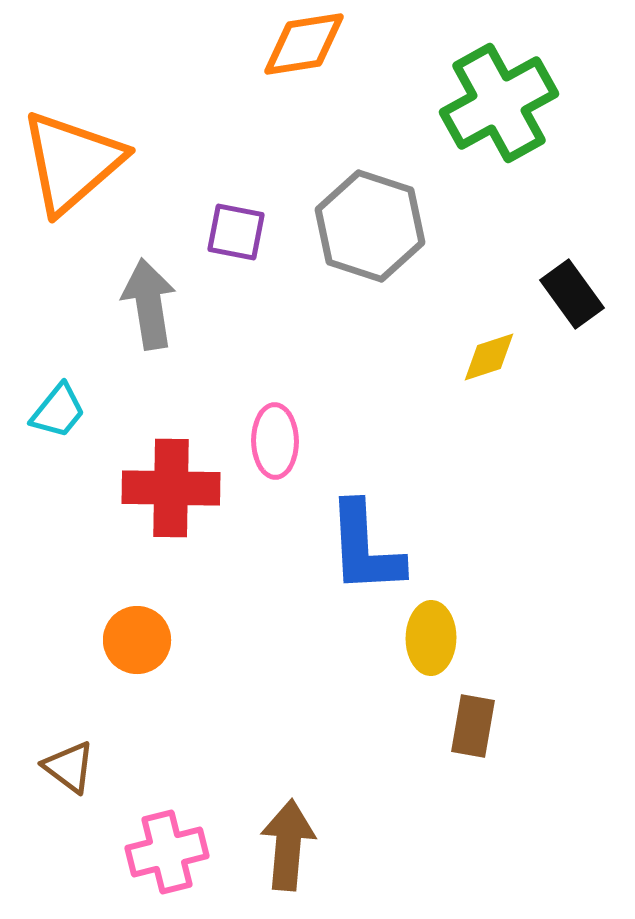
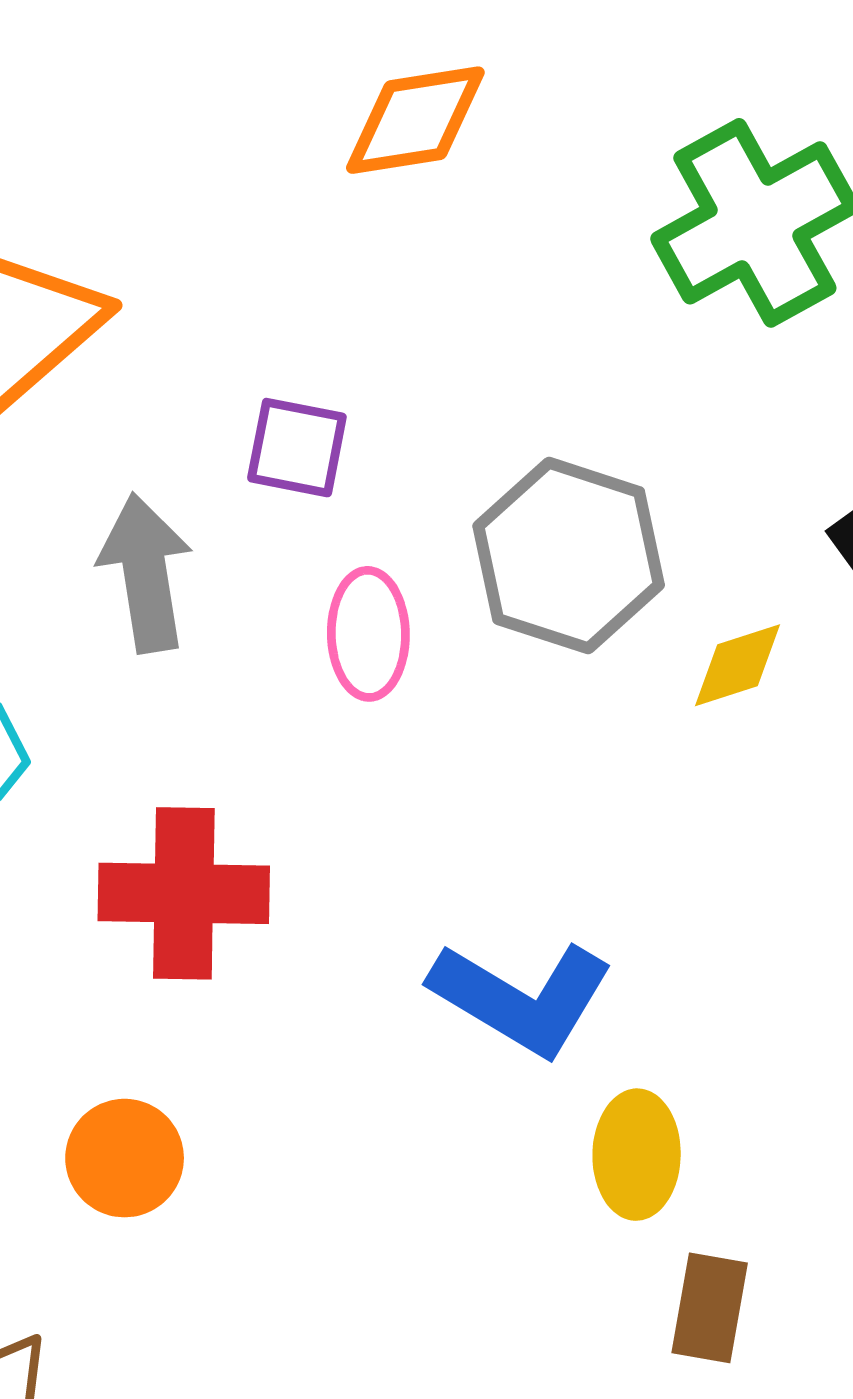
gray hexagon: (370, 226) -> (569, 556), moved
pink ellipse: (275, 441) -> (368, 634), moved
blue L-shape: (365, 548) -> (522, 998), turned -56

